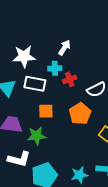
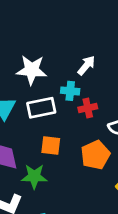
white rectangle: (35, 84) -> (41, 108), turned -30

